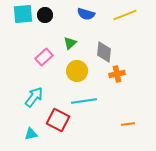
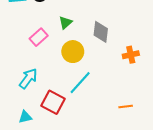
orange cross: (117, 74) -> (131, 55), moved
cyan line: (84, 101) -> (80, 83), turned -40

